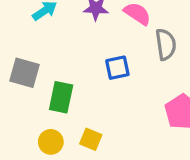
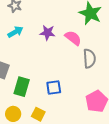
blue square: (117, 68) -> (54, 87), moved

